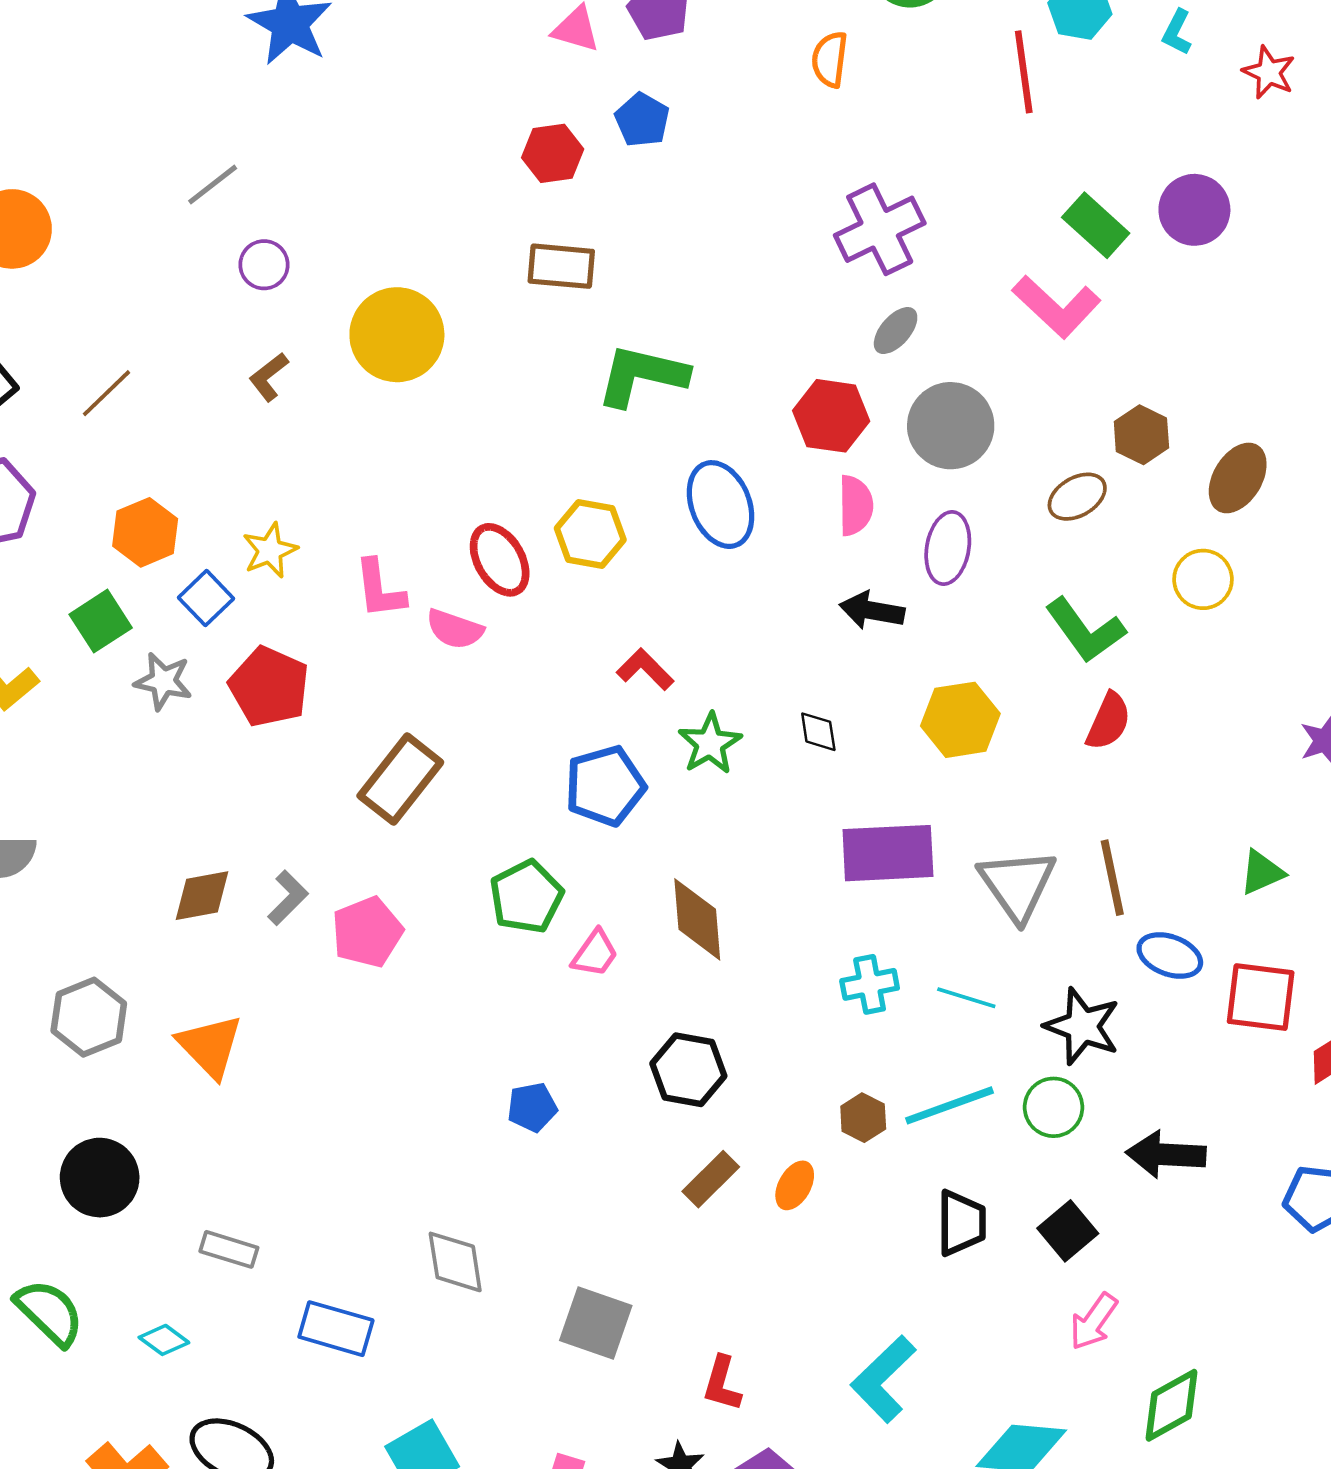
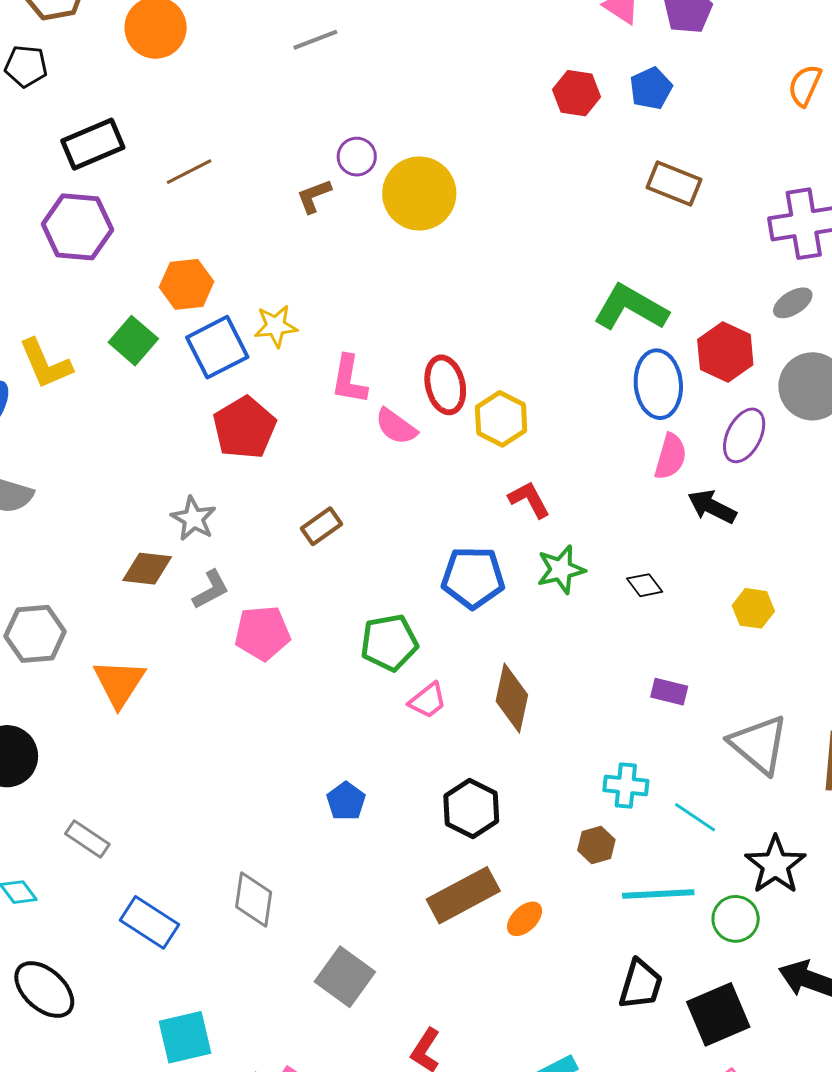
purple circle: (264, 265) -> (357, 157), moved
brown rectangle: (561, 266) -> (674, 183), moved
green L-shape: (642, 375) -> (631, 308), moved
blue ellipse: (720, 505) -> (658, 384), moved
pink semicircle: (856, 505) -> (670, 457), moved
yellow hexagon: (590, 534) -> (501, 419), moved
purple ellipse: (948, 548) -> (744, 435), moved
blue square: (206, 598) -> (217, 347), size x1.5
green square: (101, 621) -> (133, 341), turned -33
gray star: (163, 681) -> (193, 519), moved
yellow hexagon: (960, 720) -> (753, 608), size x0.7
black diamond: (818, 732) -> (645, 585), turned -45
brown rectangle: (400, 779) -> (322, 526), size x0.6
purple rectangle: (888, 853) -> (669, 692), size x0.5
gray triangle: (1017, 885) -> (759, 744), turned -32
blue pentagon: (532, 1107) -> (346, 801), turned 30
brown hexagon: (863, 1118) -> (596, 845), moved
brown rectangle: (711, 1179) -> (463, 895), size x1.5
black square: (1068, 1231) -> (718, 1014), size x1.4

